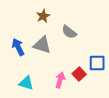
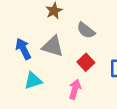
red square: (79, 74) -> (86, 62), moved
cyan triangle: (26, 83) -> (33, 81), moved, turned -35

